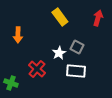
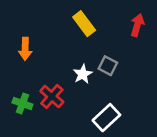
white rectangle: (76, 71) -> (106, 118), moved, turned -48
green cross: (11, 83) -> (22, 104), moved

